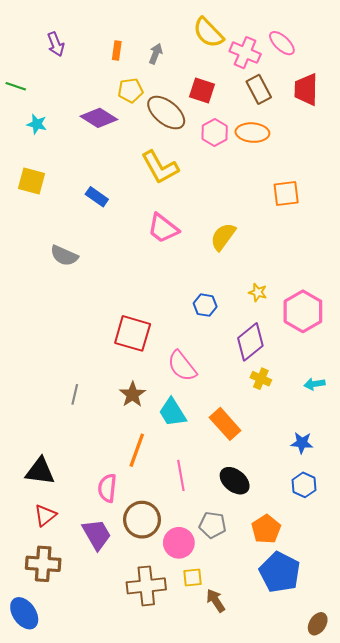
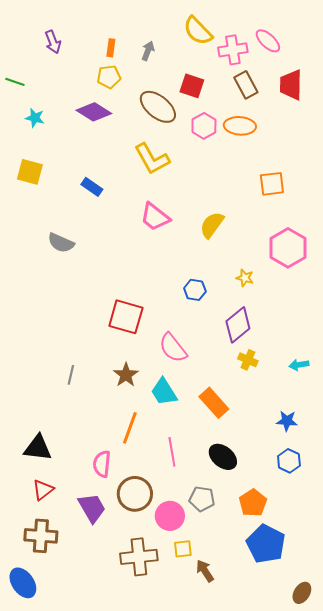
pink cross: (245, 53) -> (233, 50), turned -32
yellow pentagon: (130, 90) -> (109, 77), moved
pink hexagon: (303, 311) -> (288, 248), moved

